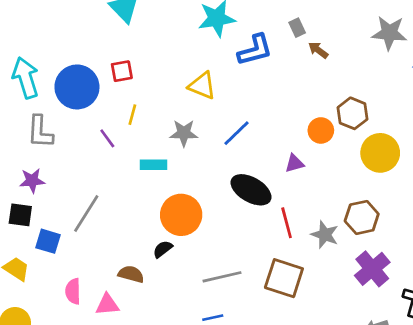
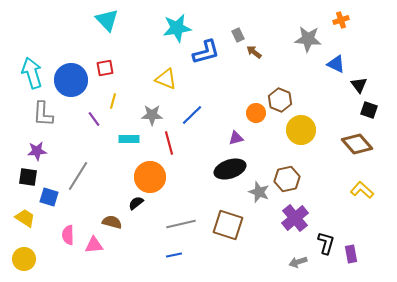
black ellipse: (251, 190) -> (230, 169), moved, turned -48
red line: (287, 223) -> (169, 143), moved

